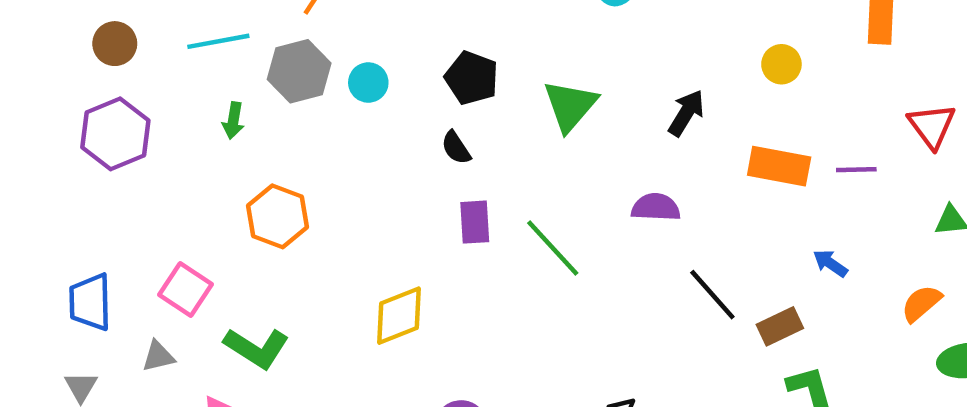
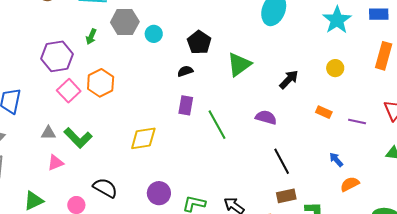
purple hexagon: (115, 134) -> (57, 56), moved
black semicircle: (456, 148) -> (185, 71), turned 91
orange rectangle: (779, 166) -> (324, 112), size x0.6
pink square: (186, 290) -> (69, 91), moved
orange semicircle: (921, 303) -> (350, 184), moved
brown rectangle: (780, 326) -> (286, 196), moved
gray triangle: (158, 356) -> (48, 133), moved

